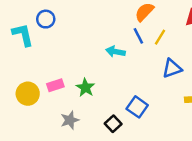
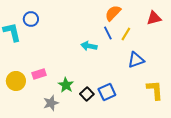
green star: (85, 88) -> (66, 85), moved
blue square: (137, 107) -> (107, 92), turned 30
black square: (113, 124) -> (87, 94), moved

